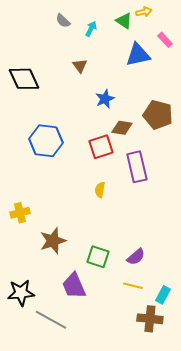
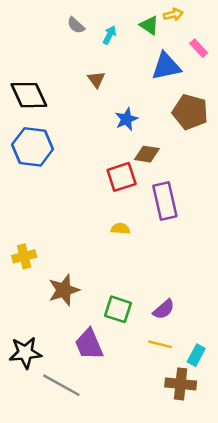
brown pentagon: (158, 115) -> (190, 112), moved
blue hexagon: (46, 141) -> (33, 147), moved
yellow semicircle: (100, 190) -> (120, 229), turned 84

